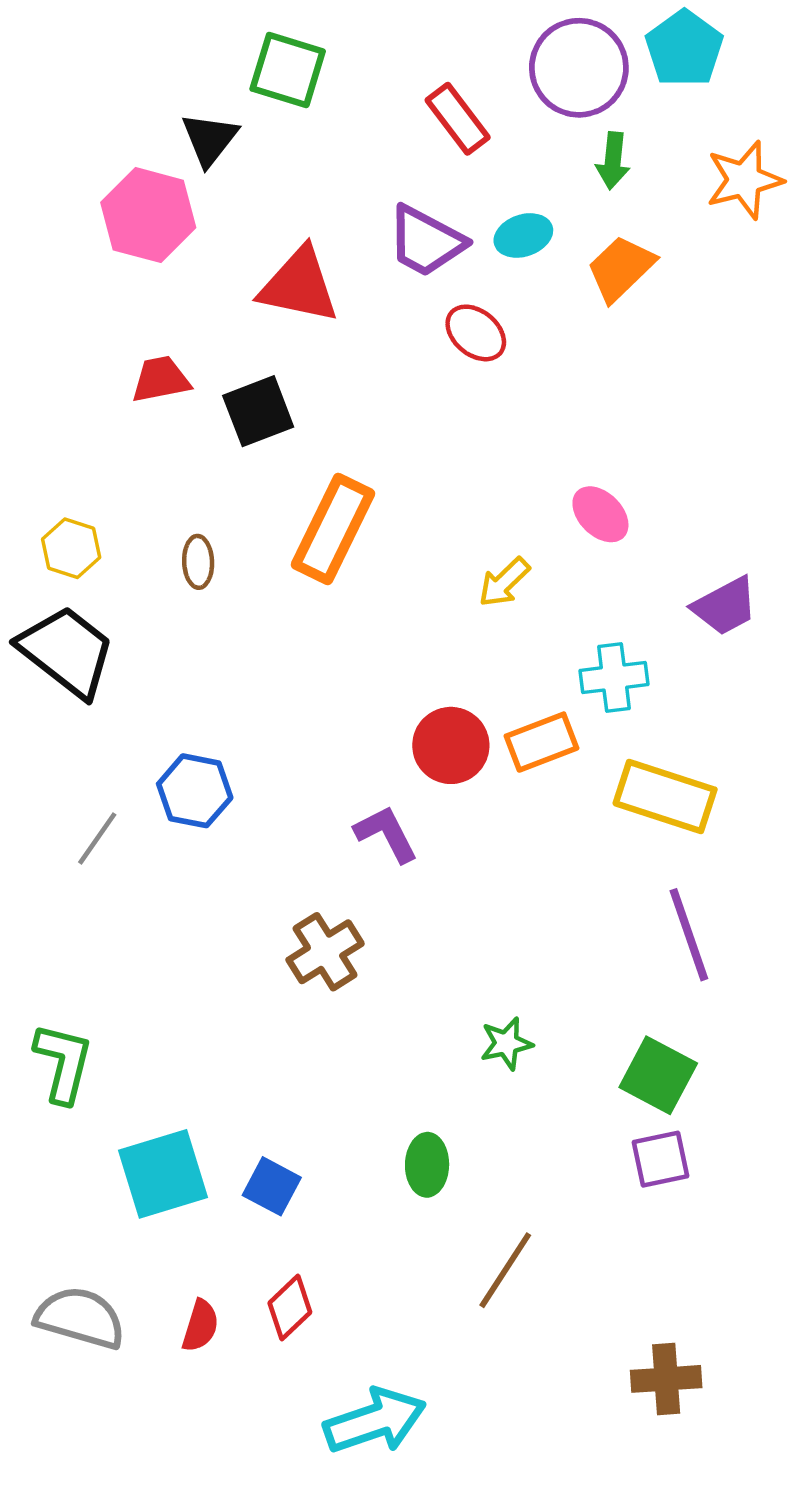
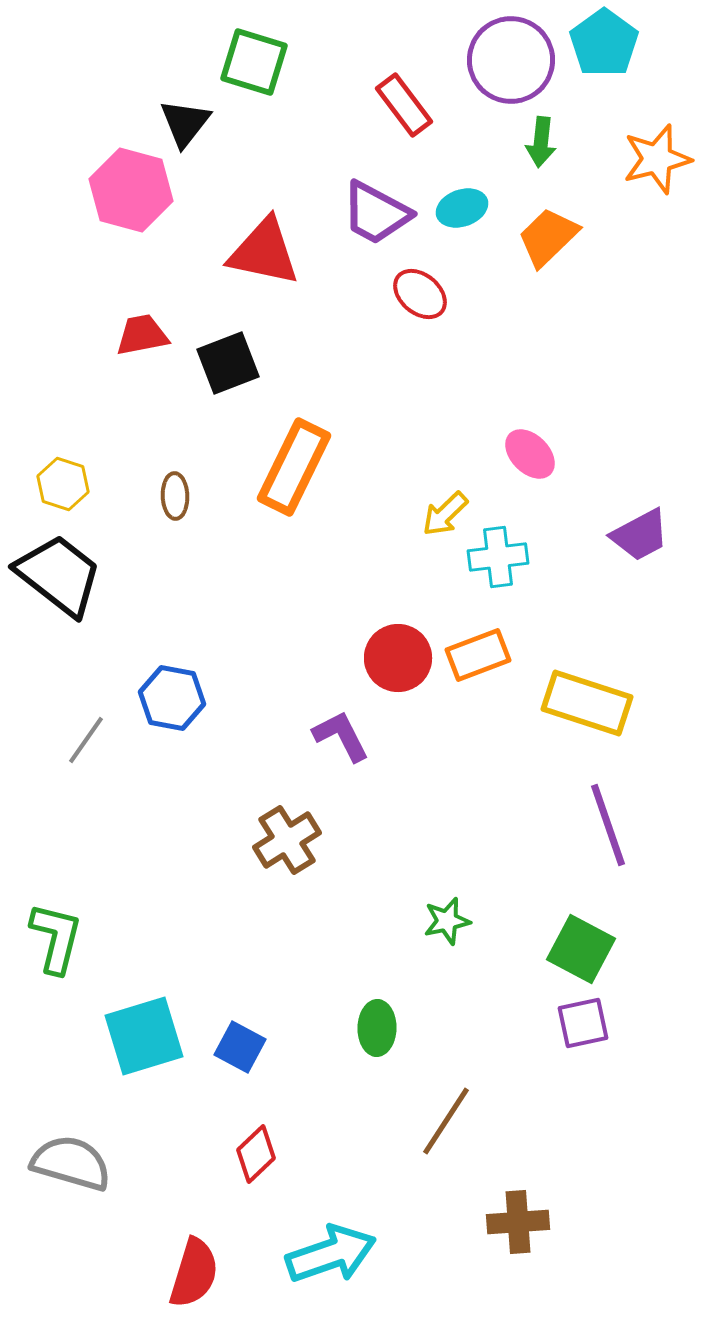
cyan cross: (614, 677) -> (498, 557), moved
red semicircle: (200, 1326) -> (194, 1273), moved, size x1.5
brown cross: (666, 1379) -> (518, 1222), moved

